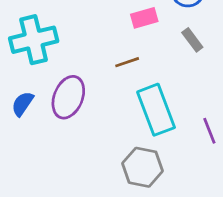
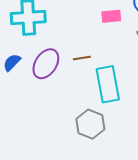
brown line: (127, 62) -> (82, 58), moved

